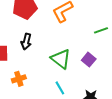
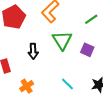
black arrow: (26, 42) -> (33, 51), moved
green triangle: (61, 59) -> (62, 40), moved, turned 35

